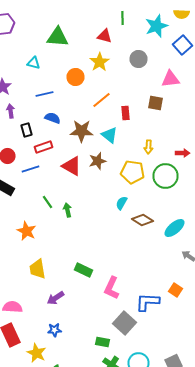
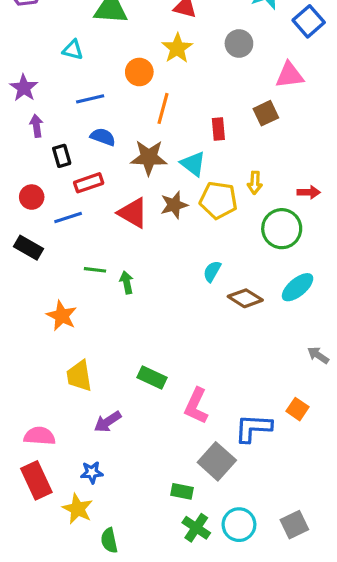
orange line: (102, 100) -> (163, 108), moved, turned -36
brown square: (156, 103) -> (266, 113), turned -35
yellow pentagon: (132, 172) -> (218, 200), moved
green line: (48, 202) -> (95, 270), turned -48
cyan ellipse: (174, 228) -> (298, 287), moved
blue star: (54, 330) -> (92, 472), moved

